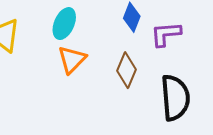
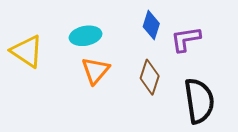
cyan ellipse: (64, 24) -> (86, 36), turned 60

